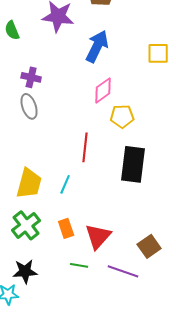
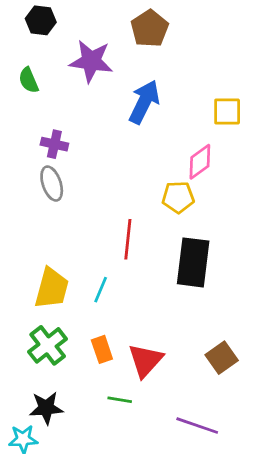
pink diamond: (103, 90) -> (200, 162), moved
brown square: (149, 246) -> (222, 358), moved
purple line: (123, 271) -> (197, 426), moved

